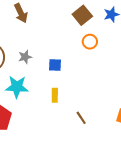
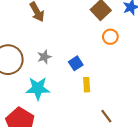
blue square: (55, 65) -> (76, 63), turned -32
yellow rectangle: (55, 95) -> (87, 85), moved

